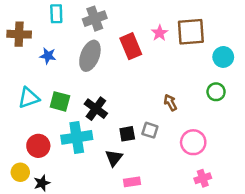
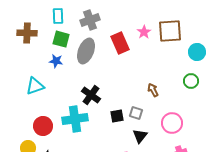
blue star: (48, 56) -> (56, 61), moved
green square: (60, 101) -> (61, 39), moved
black triangle: (114, 158) -> (140, 136), moved

